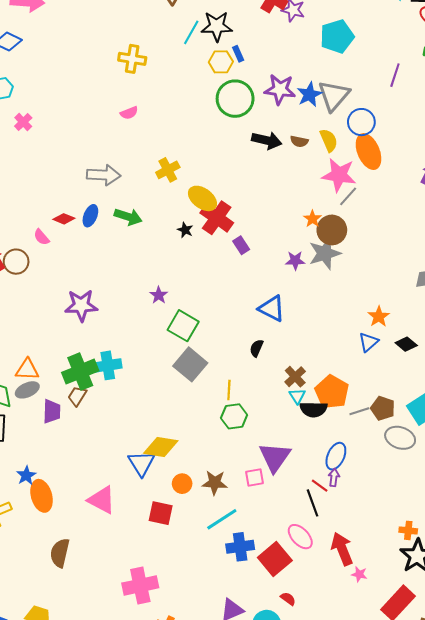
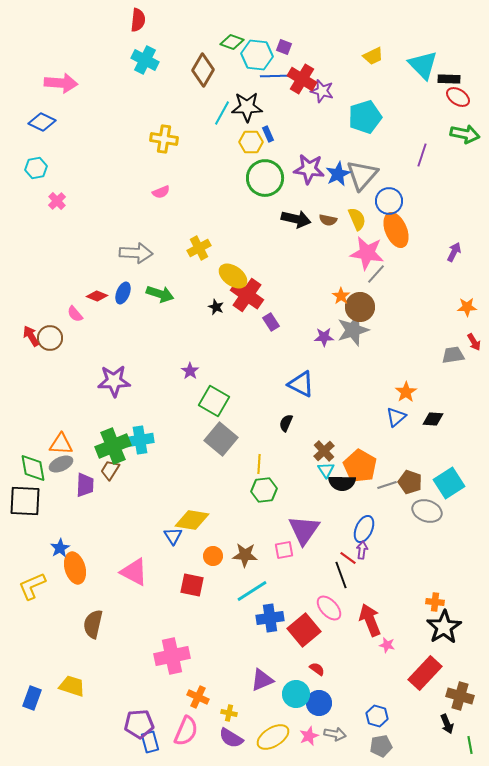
black diamond: (406, 344) -> (433, 419), turned -35
blue triangle: (141, 463) -> (173, 536), size x0.7

